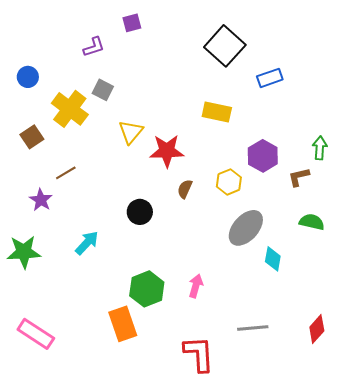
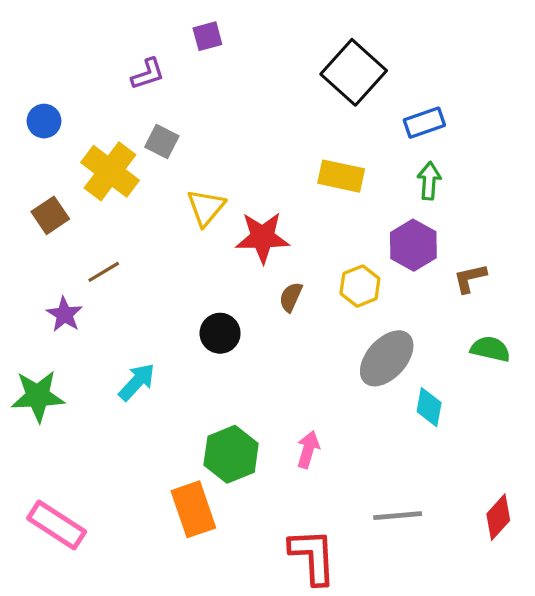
green arrow: (320, 148) -> (429, 181), moved

